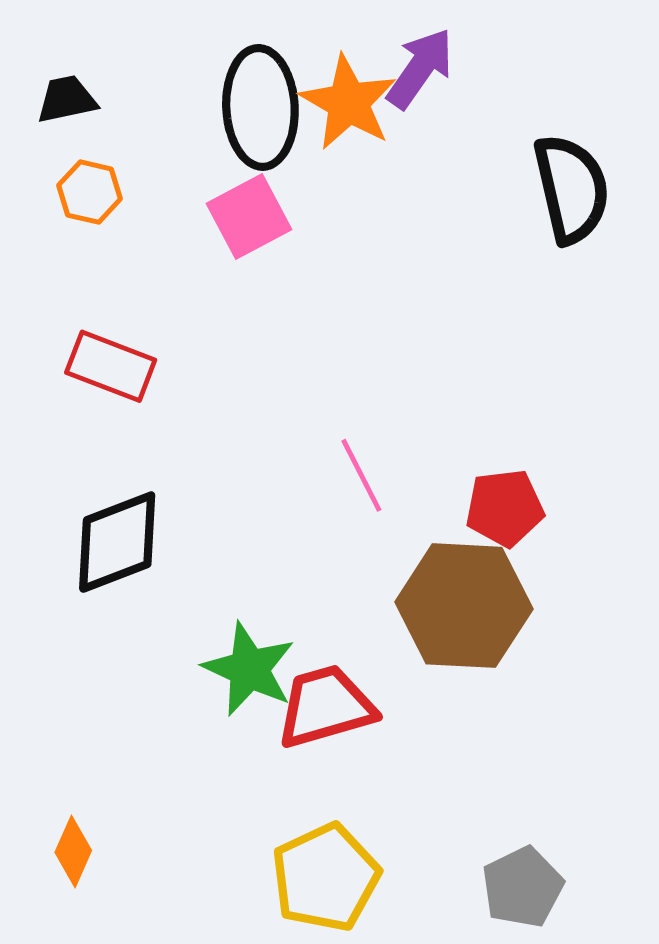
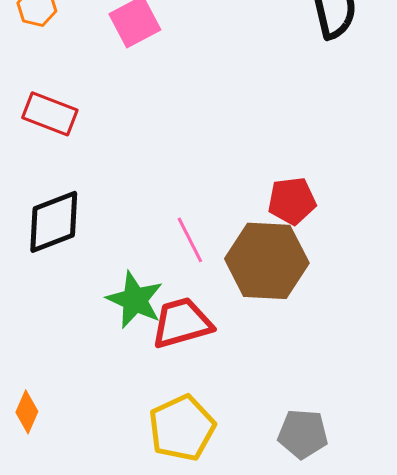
pink line: (361, 475) -> (190, 240), moved
gray pentagon: (523, 887) -> (303, 434), turned 30

